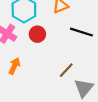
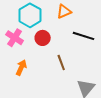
brown line: (66, 70) -> (61, 63), moved, turned -63

